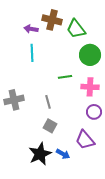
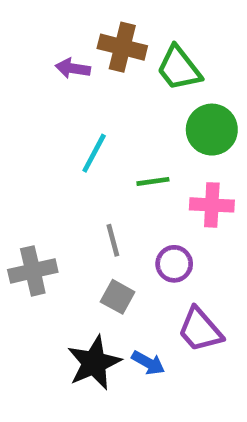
cyan line: (32, 53) -> (94, 153), moved, turned 30
gray cross: (14, 100) -> (33, 271), moved
purple circle: (94, 112) -> (174, 264), moved

